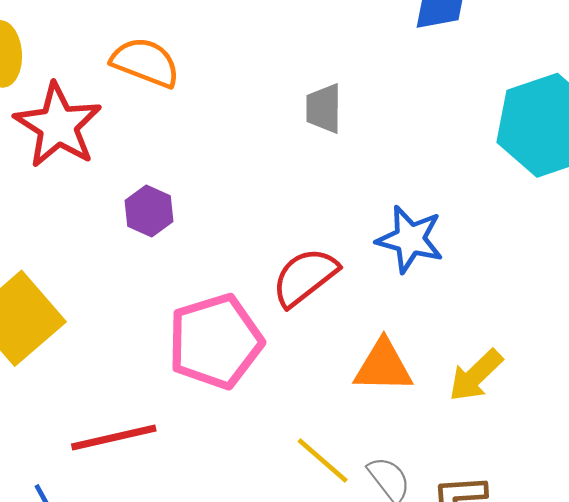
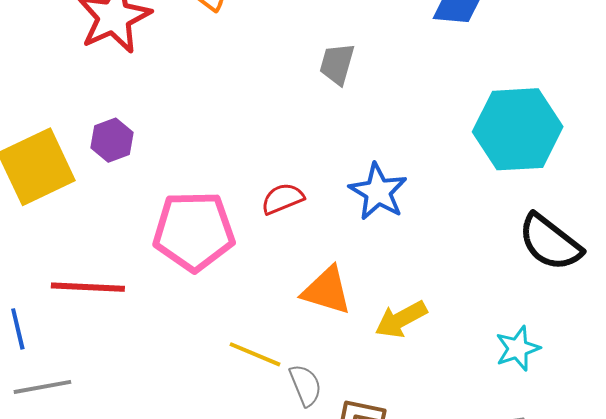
purple hexagon: (149, 211) -> (112, 140), moved
red semicircle: (305, 277) -> (283, 199), size x0.7
yellow line: (323, 461) -> (255, 354), turned -34

